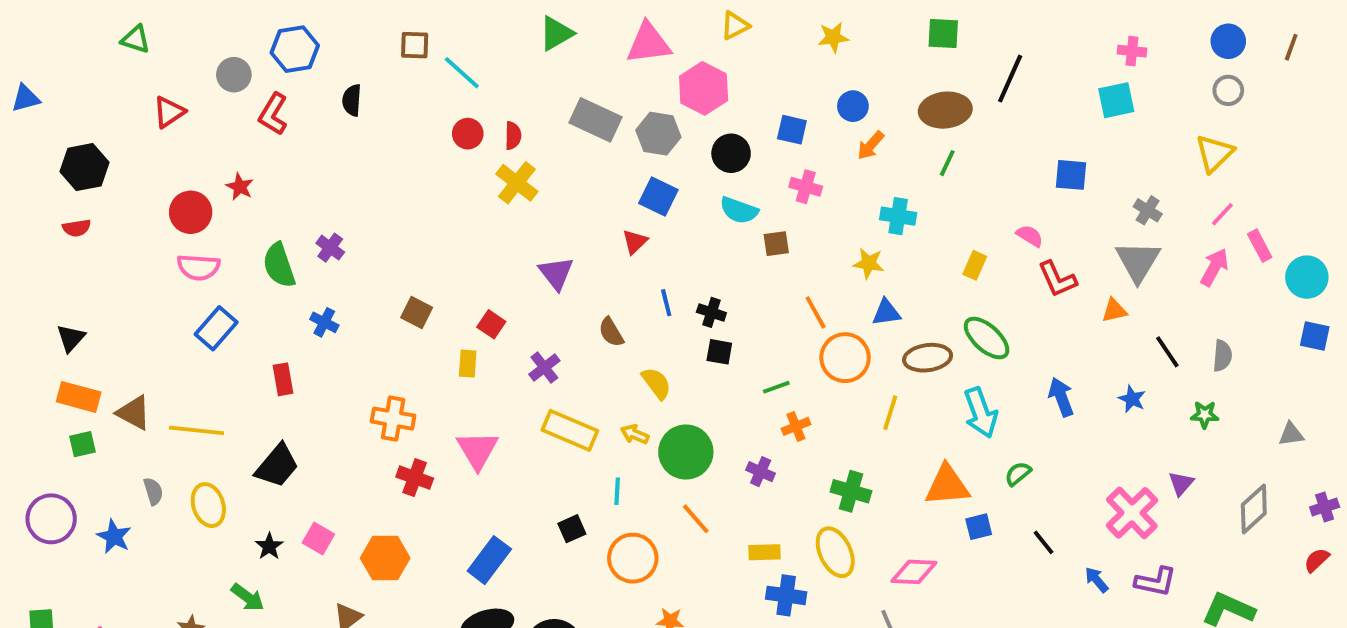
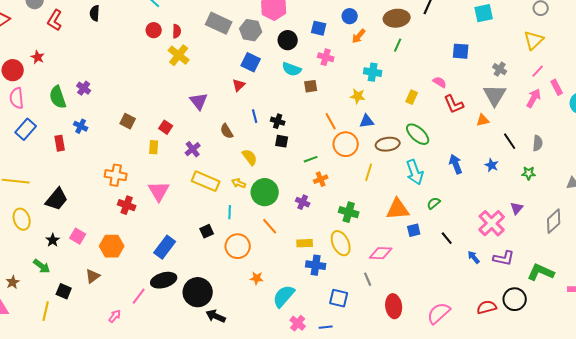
pink semicircle: (198, 267) -> (17, 98), turned 80
red rectangle: (283, 379) -> (60, 143), moved

